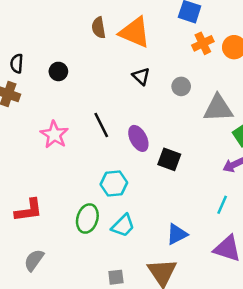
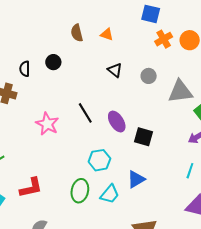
orange triangle: (135, 32) -> (107, 34), size x0.5
black semicircle: (17, 63) -> (25, 69), moved
black circle: (58, 71) -> (53, 62), moved
blue triangle: (177, 234) -> (136, 179), moved

